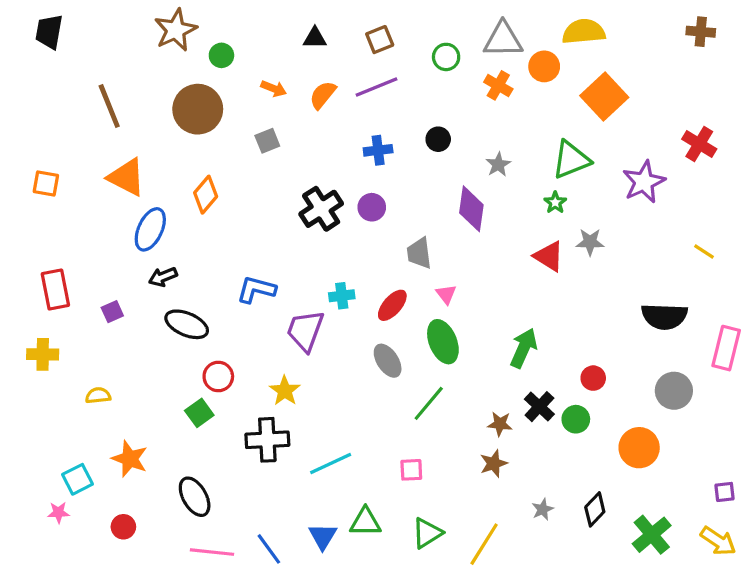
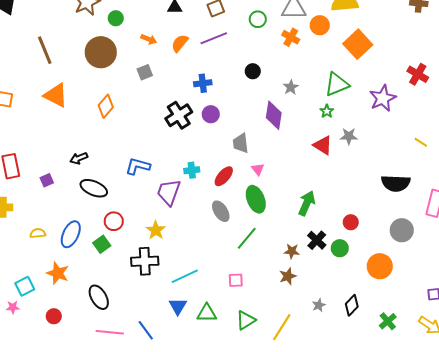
blue cross: (378, 150) -> (203, 83), moved
blue ellipse: (150, 229) -> (71, 234), moved
green cross: (652, 535) -> (388, 321), size x0.7
blue triangle: (323, 536) -> (178, 306), moved

